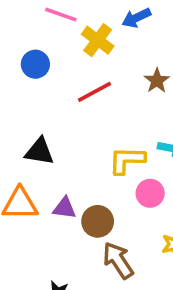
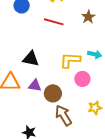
red line: (94, 92) -> (54, 22), turned 42
black triangle: (39, 151) -> (31, 59), moved

